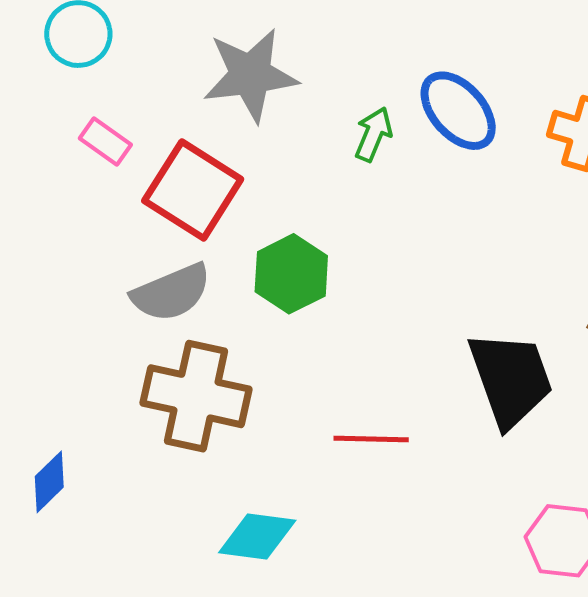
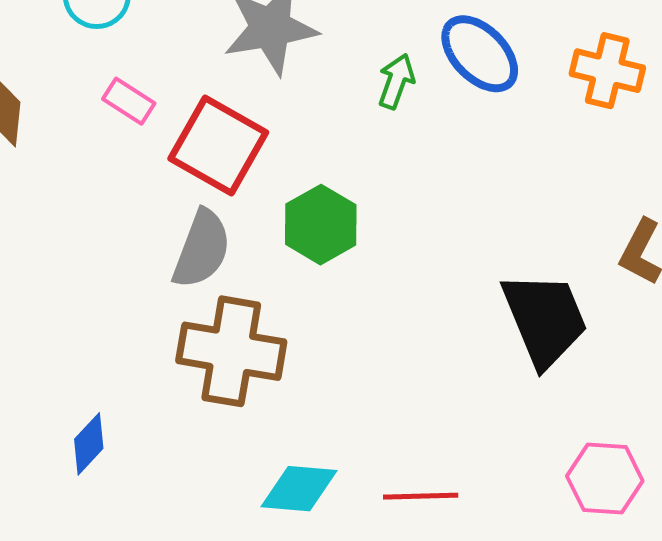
gray semicircle: (171, 293) -> (202, 249), turned -44
red line: (371, 439) -> (421, 496), moved

